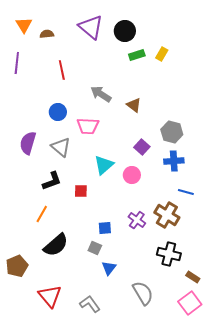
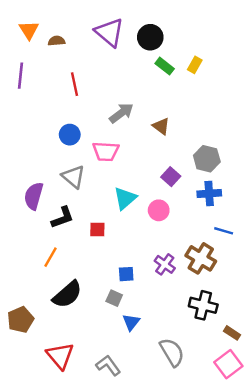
green rectangle: (137, 55) -> (165, 66), turned 56
gray arrow: (101, 94) -> (121, 113), turned 110
purple semicircle: (28, 143) -> (34, 196), moved

